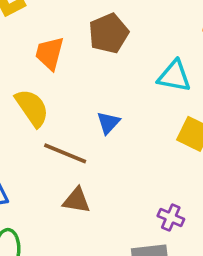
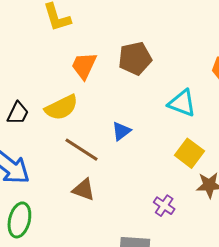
yellow semicircle: (32, 108) -> (61, 108), turned 88
purple cross: (171, 217) -> (164, 206), moved

